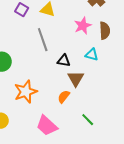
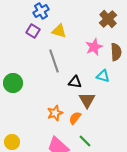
orange star: (26, 92) -> (55, 113), moved, size x0.7
green line: (88, 120) -> (85, 141), moved

